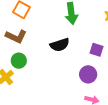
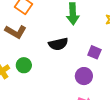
green circle: (19, 61) -> (24, 65), moved

